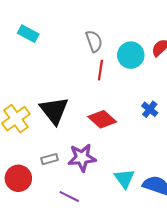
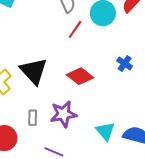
red line: (100, 70) -> (75, 29), turned 30
gray rectangle: (49, 159) -> (33, 118), turned -70

